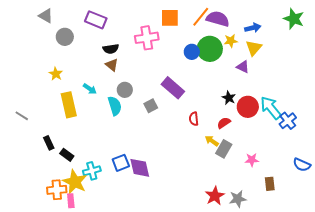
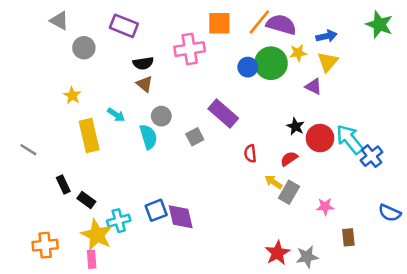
orange cross: (57, 190) -> (45, 245), moved

